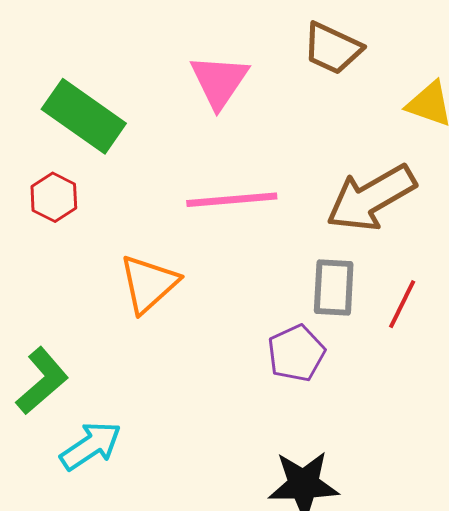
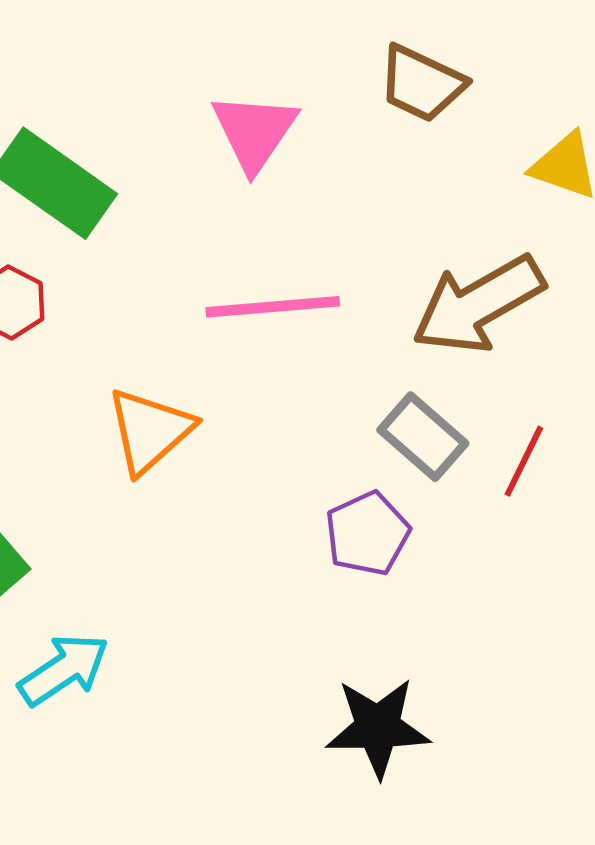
gray rectangle: (334, 288) -> (423, 437), turned -52

